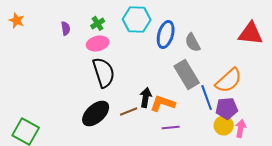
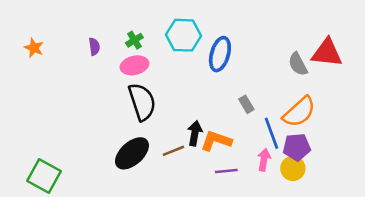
orange star: (17, 20) -> (34, 48), moved
gray semicircle: (193, 42) -> (298, 64), moved
gray rectangle: (187, 74) -> (246, 104), size x0.5
pink arrow: (241, 128) -> (264, 160), moved

